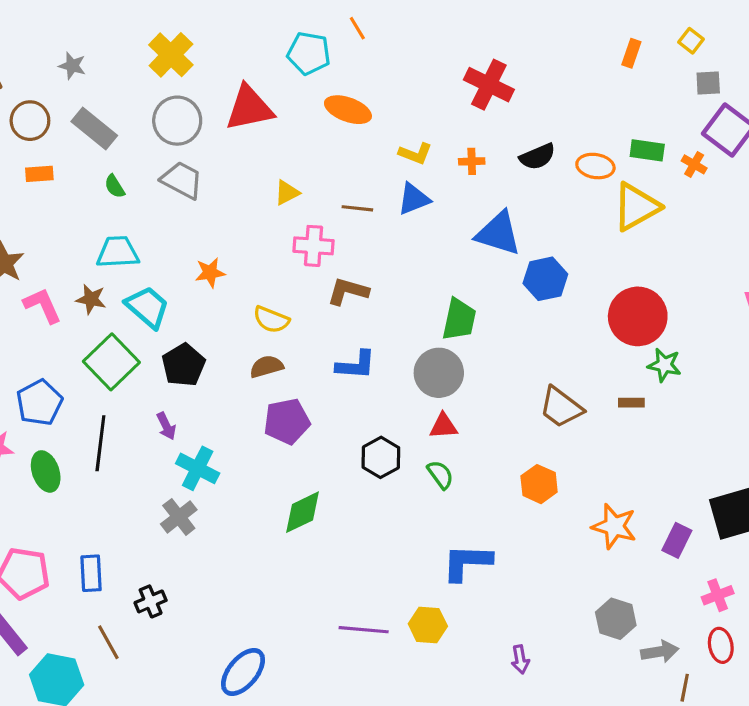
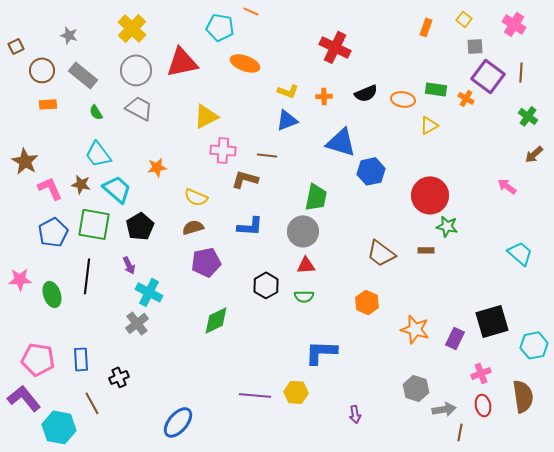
orange line: (357, 28) -> (251, 11), turned -35
yellow triangle: (287, 193) -> (206, 116), size x1.5
yellow triangle: (636, 207) -> (429, 125), size x0.6
brown line: (357, 208) -> (267, 155), moved
cyan trapezoid: (118, 252) -> (98, 154), turned -124
green square: (111, 362) -> (94, 224), turned -36
blue pentagon: (39, 403) -> (53, 232), moved
green semicircle: (440, 475) -> (304, 296), turned 126

